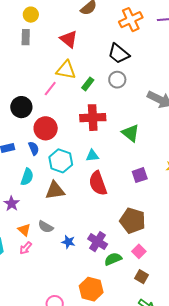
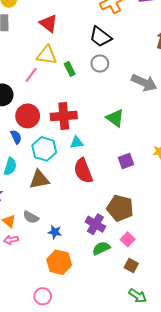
green rectangle: (88, 84) -> (70, 69), turned -64
red cross: (93, 118) -> (64, 116), moved
purple cross: (98, 242) -> (95, 224), moved
pink arrow: (26, 248) -> (11, 240), turned 40
orange hexagon: (91, 289) -> (59, 262), moved

